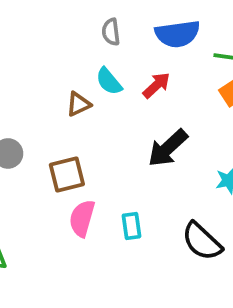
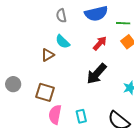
red arrow: (156, 85) -> (100, 43), moved
brown square: (67, 174) -> (45, 92), turned 36

